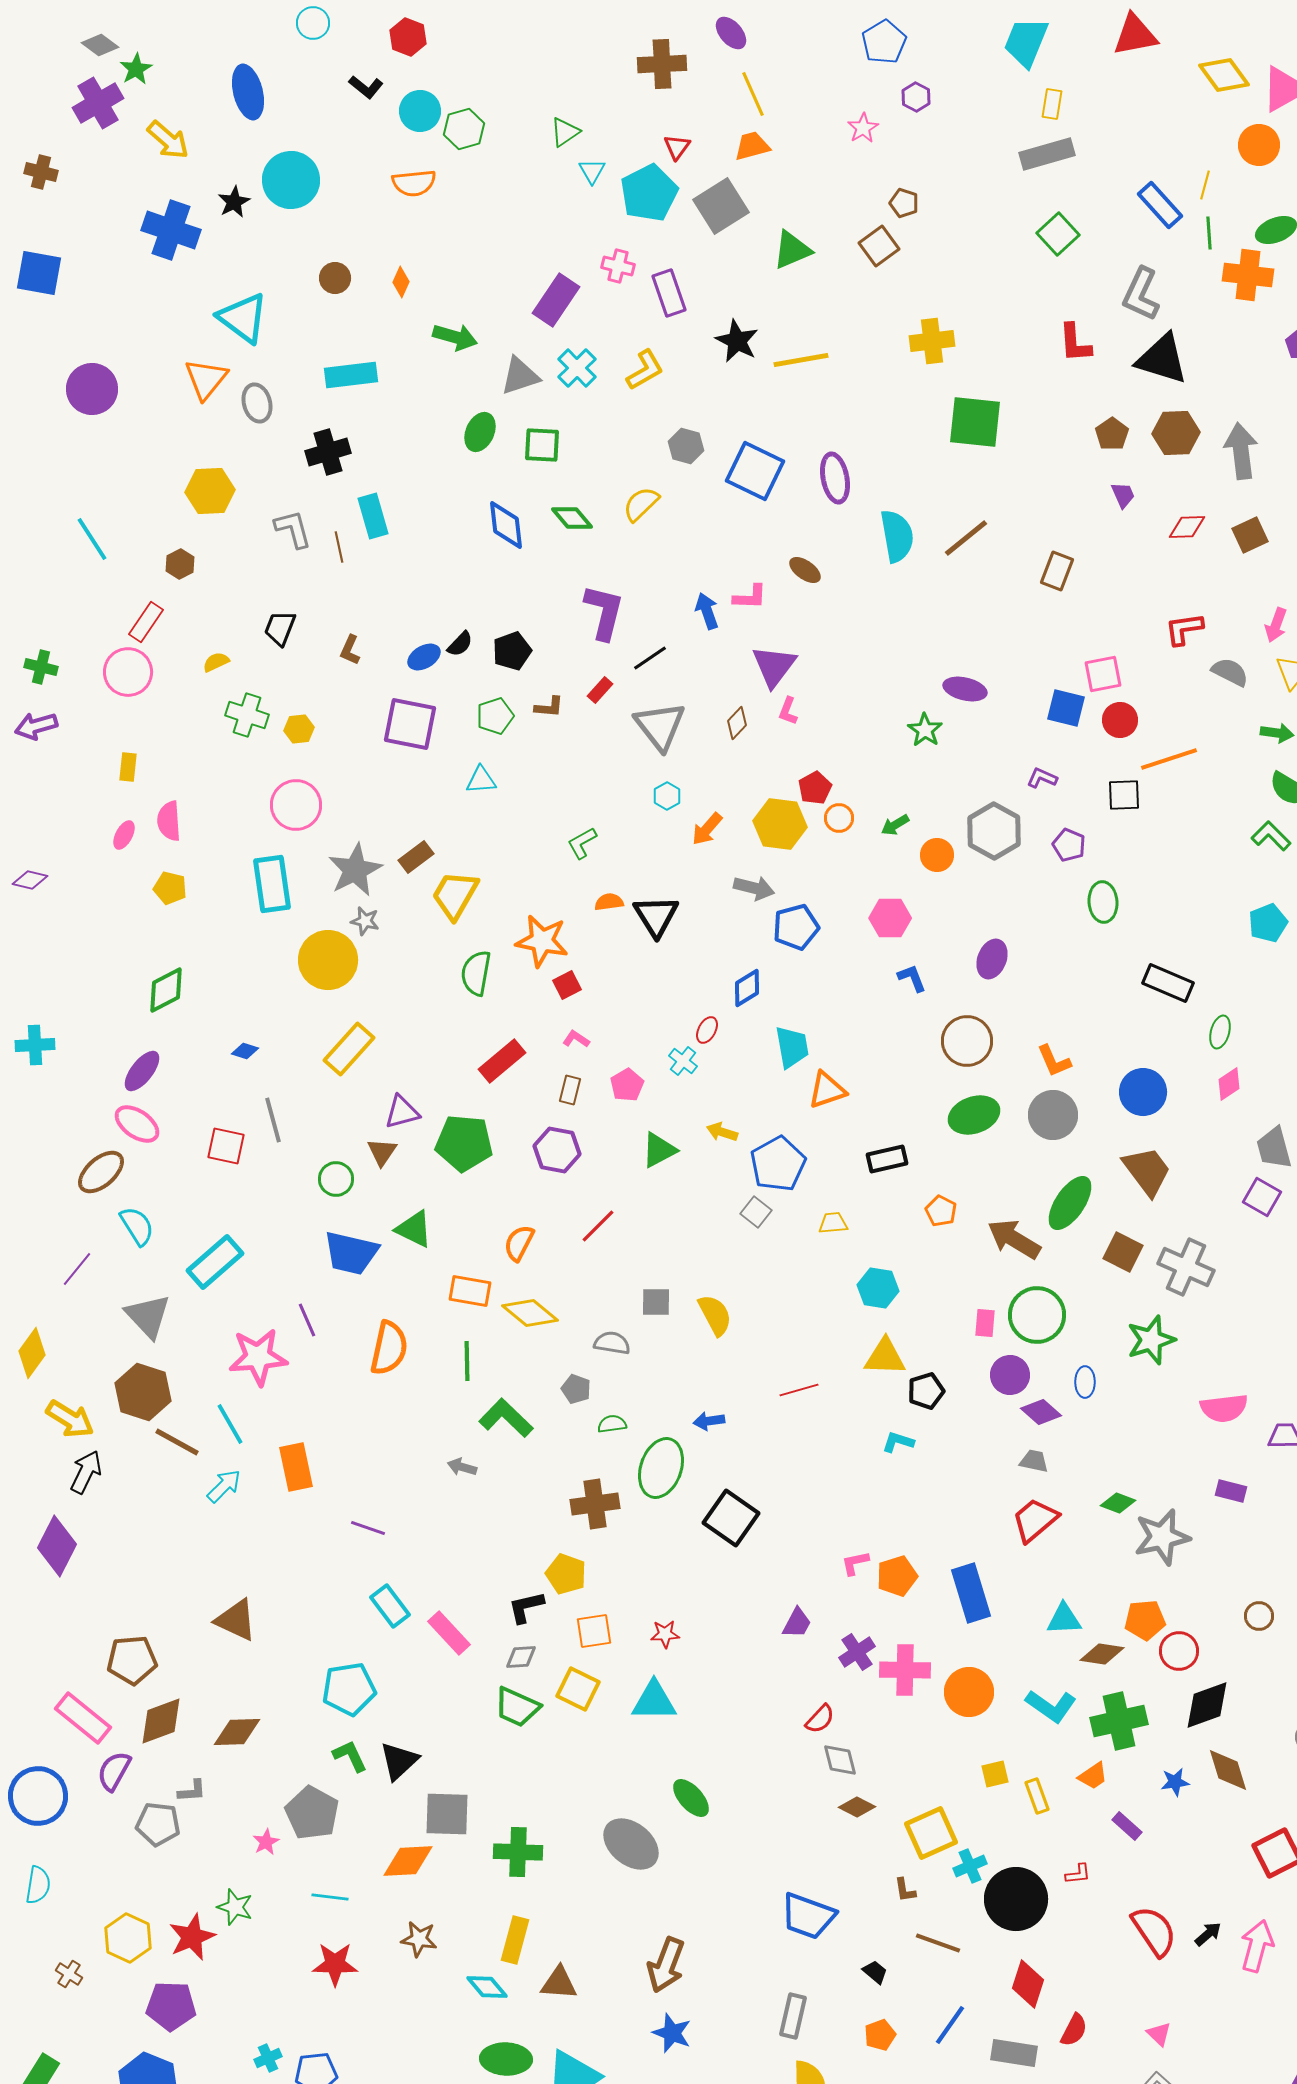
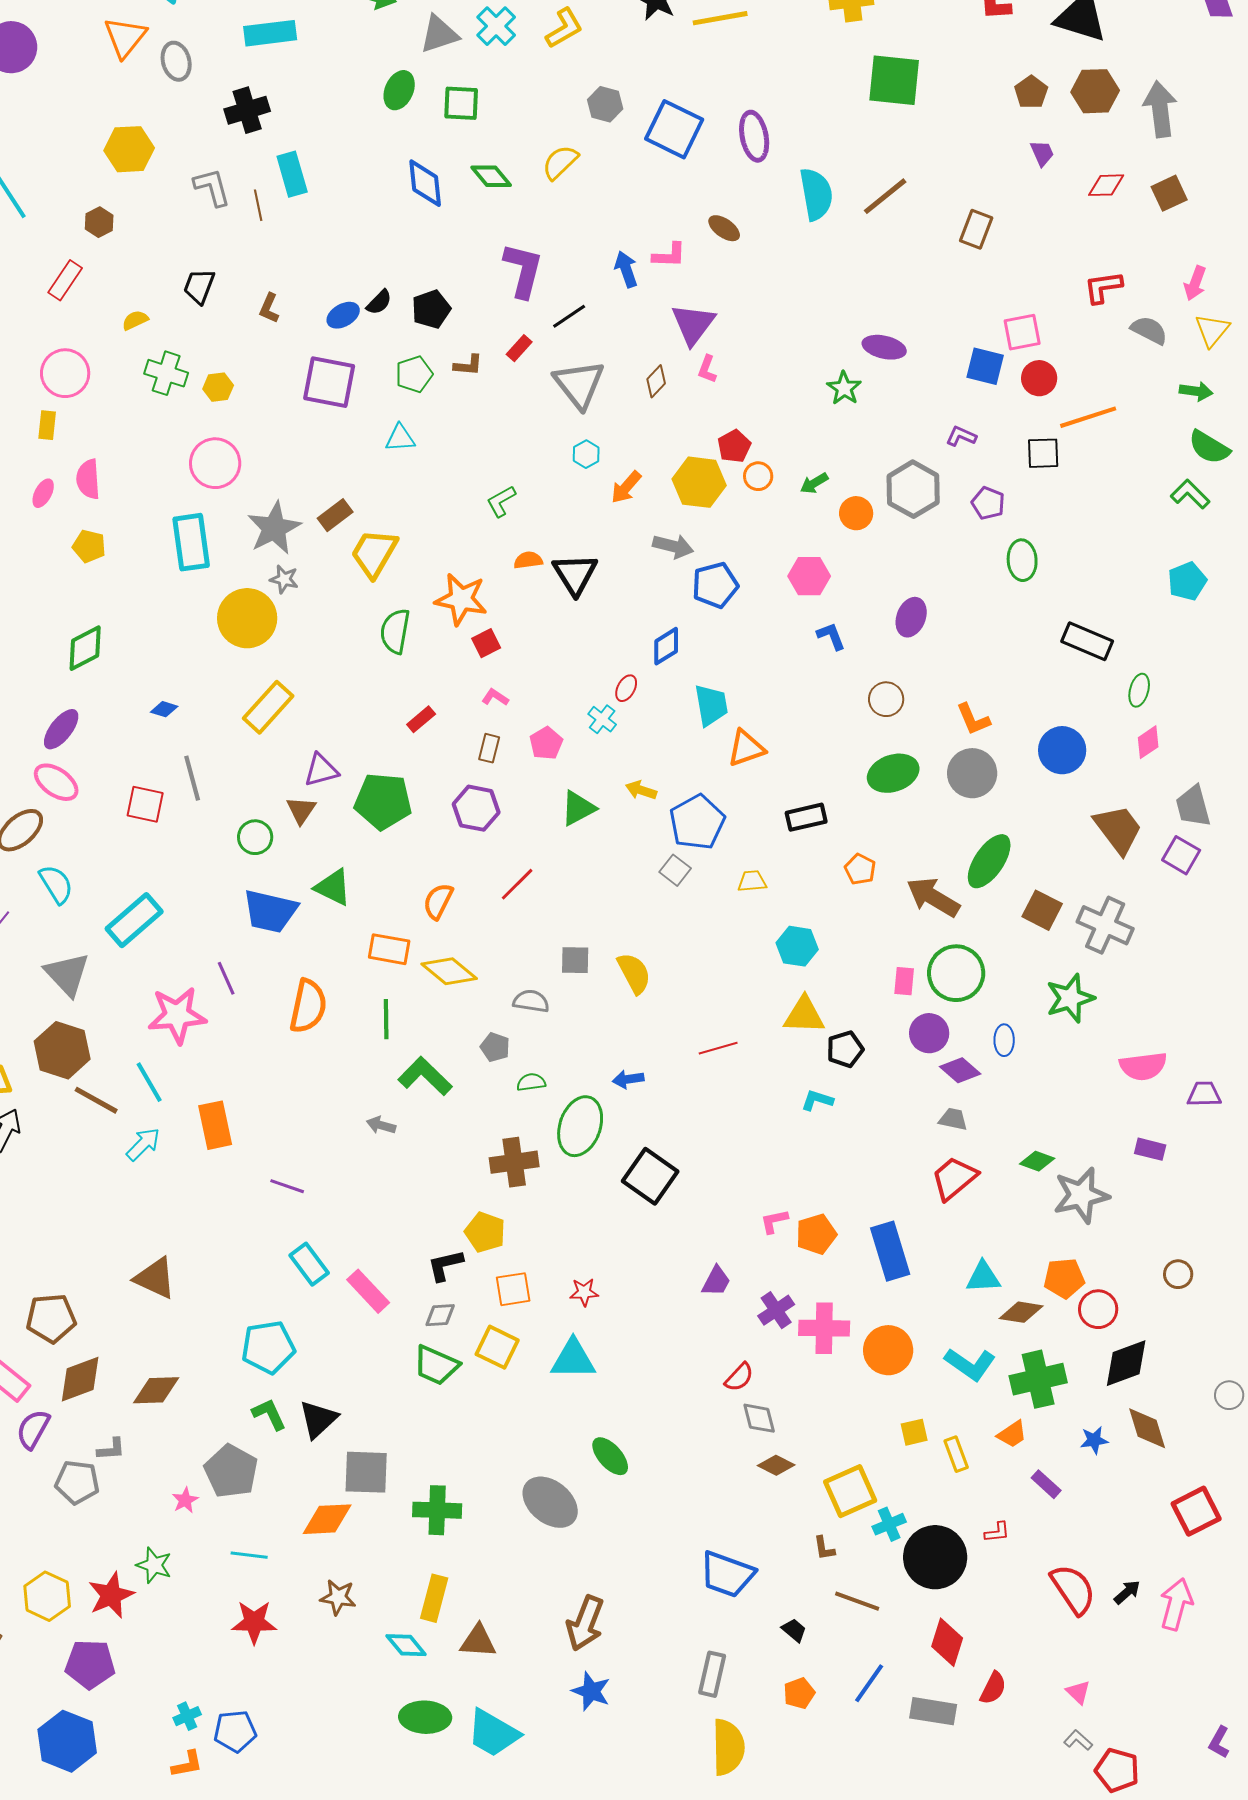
pink circle: (128, 672) -> (65, 373), moved
brown circle: (967, 1041) -> (886, 699), size x0.7
red rectangle: (502, 1061) -> (421, 719), size x0.6
brown trapezoid: (1147, 1171) -> (1118, 829), moved

